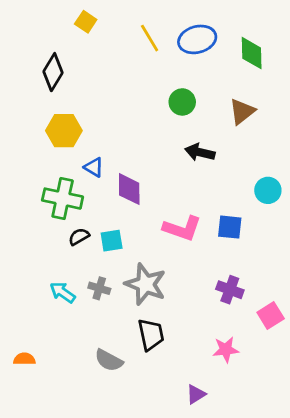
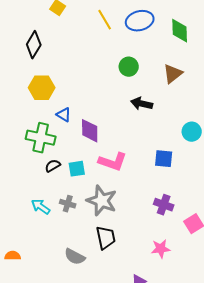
pink L-shape: (182, 228) -> (113, 162), moved

